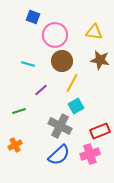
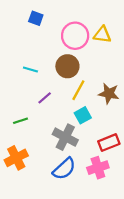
pink circle: (55, 35) -> (75, 36), moved
brown star: (100, 60) -> (109, 94), moved
orange cross: (15, 145) -> (16, 158), size x1.5

